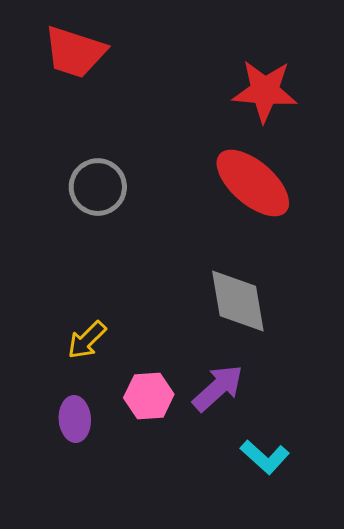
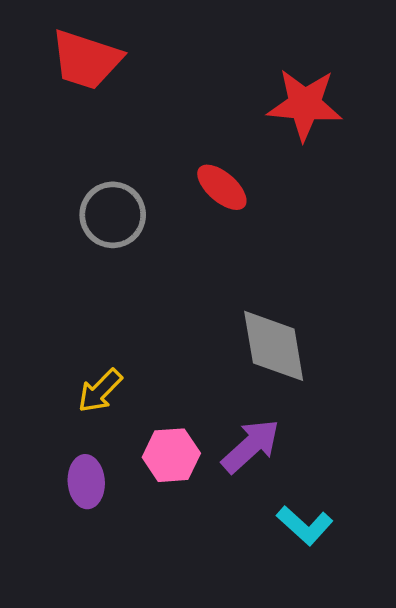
red ellipse: (253, 183) -> (222, 187), moved, size x0.6

